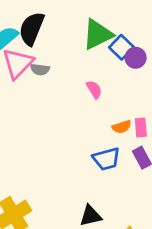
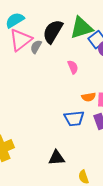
black semicircle: (32, 29) -> (53, 32), moved
gray semicircle: (40, 69) -> (36, 47), turned 104

